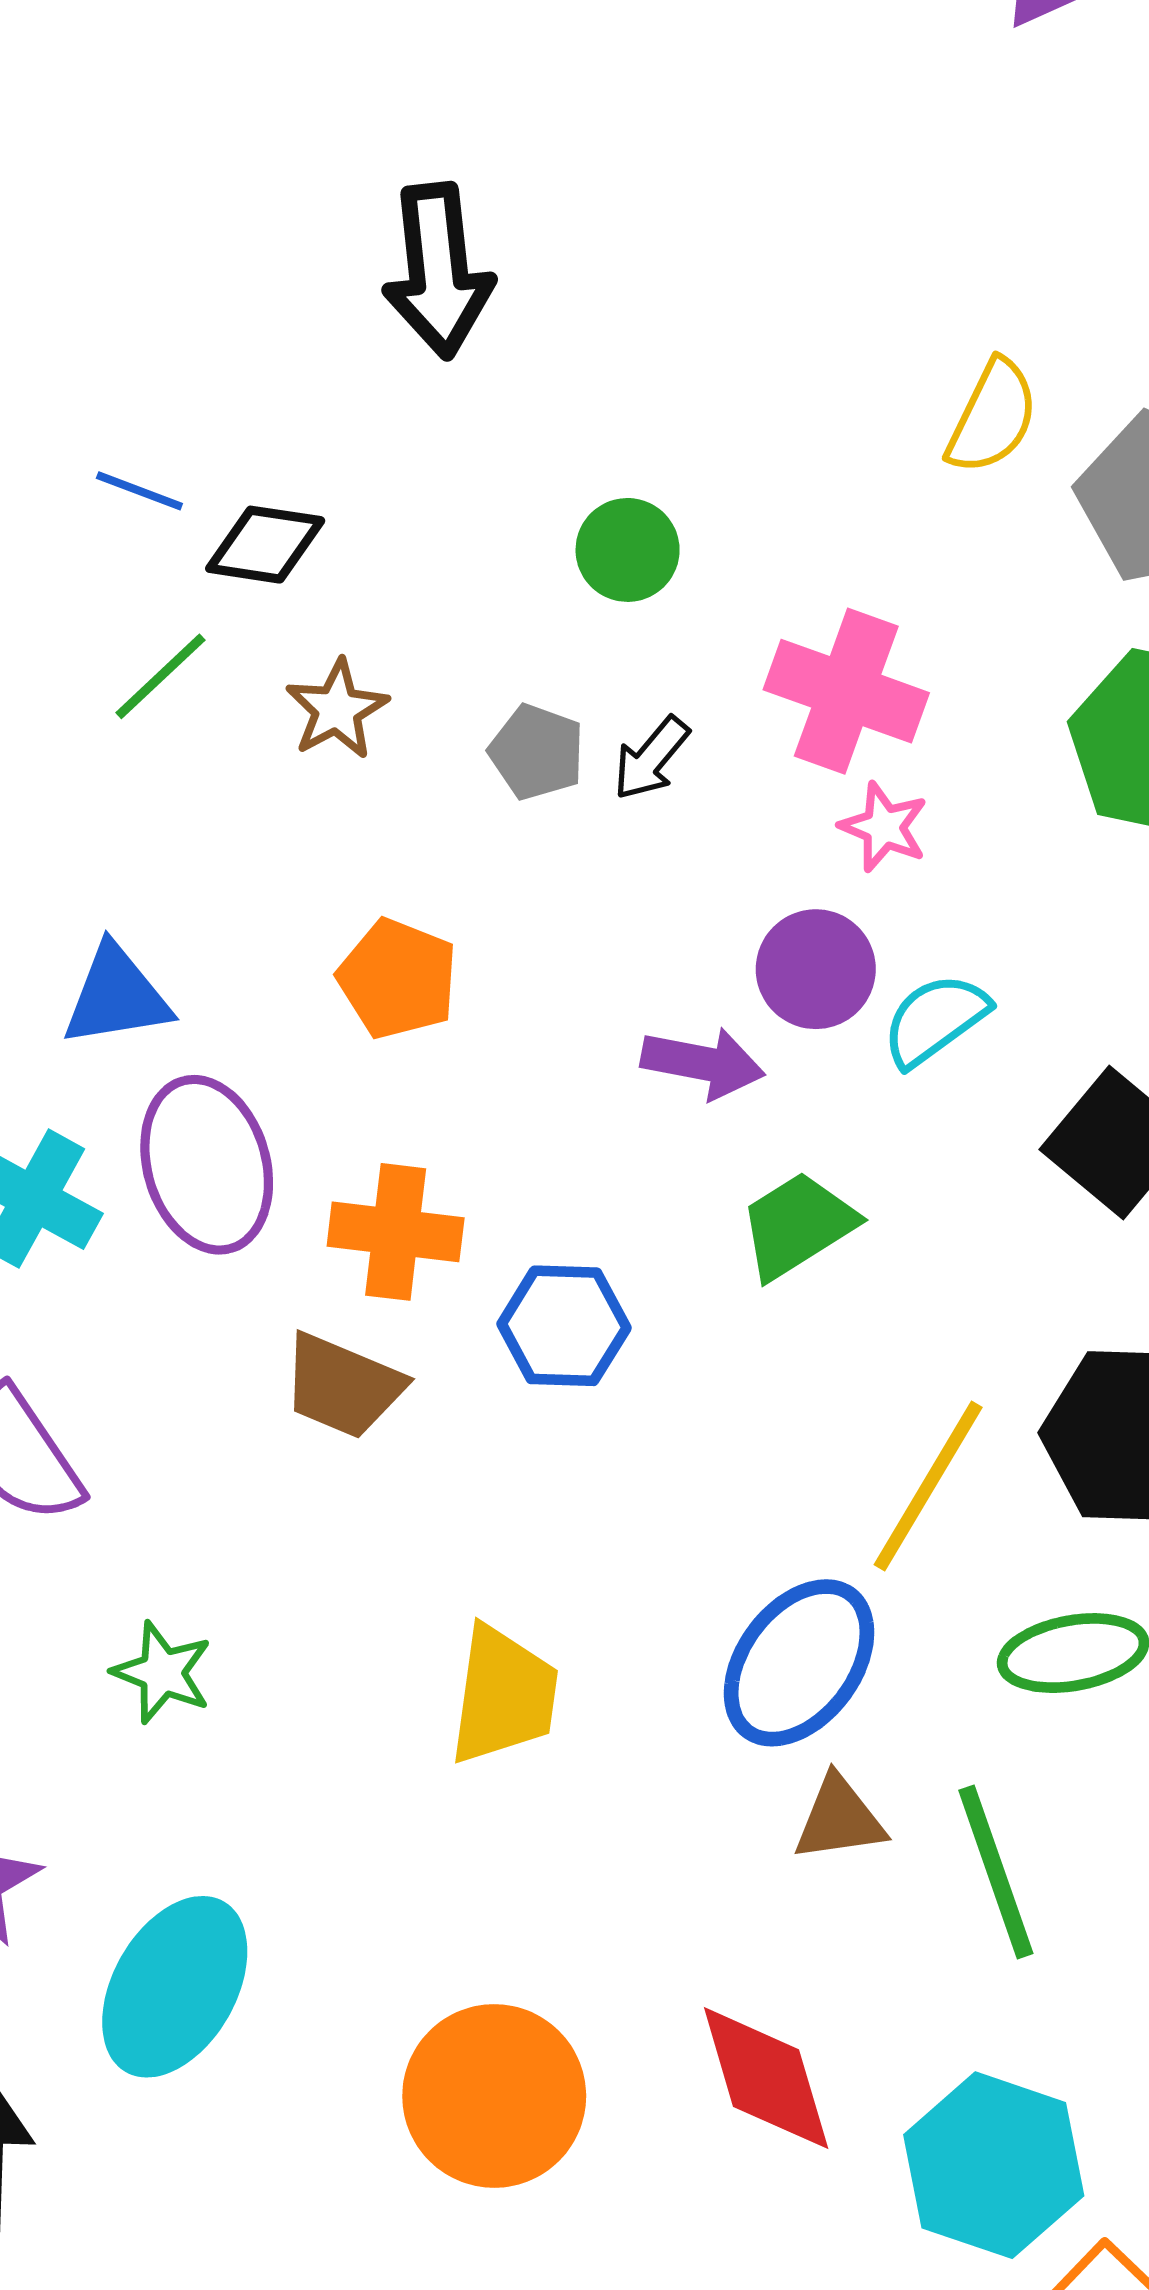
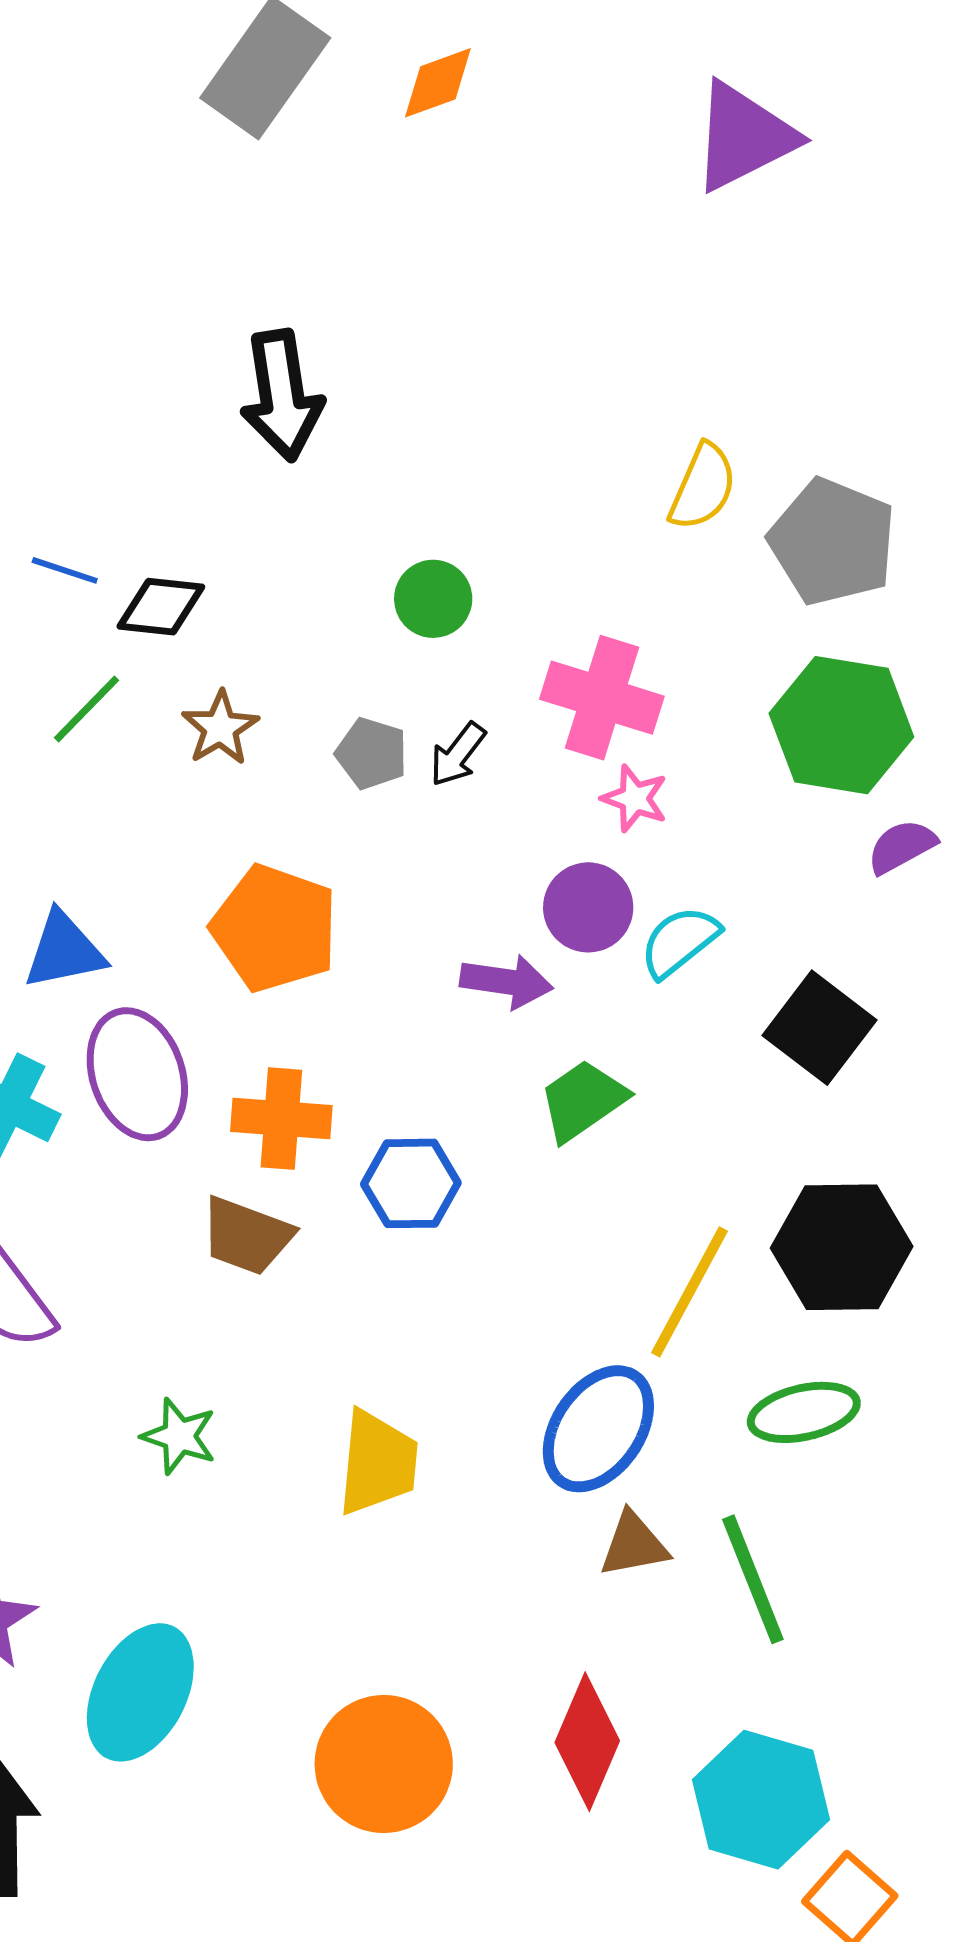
orange pentagon: (398, 979) -> (275, 928), size x1.4
green star: (162, 1673) -> (179, 1436), moved
red diamond: (766, 2078) -> (587, 1742), turned 42

